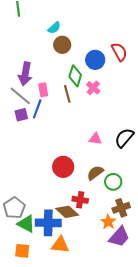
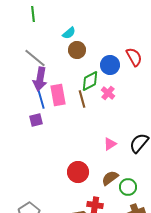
green diamond: (75, 76) -> (90, 81), turned 45
pink rectangle: (43, 90) -> (58, 95), size x1.5
gray line: (20, 96) -> (35, 58), moved
blue line: (37, 109) -> (41, 99), moved, turned -36
pink triangle: (95, 139) -> (110, 144), turned -40

